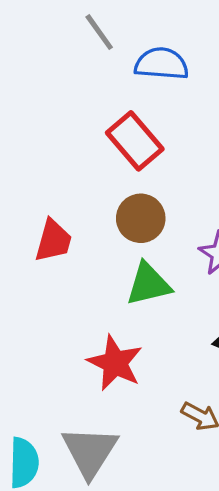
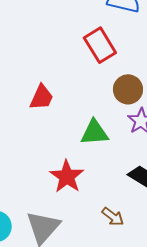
brown circle: (141, 218) -> (128, 89), moved

